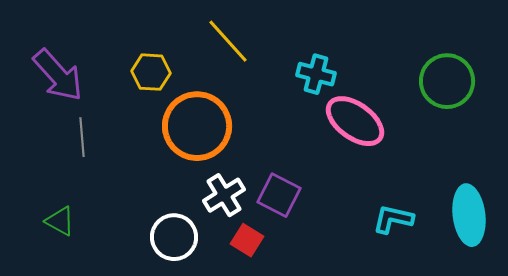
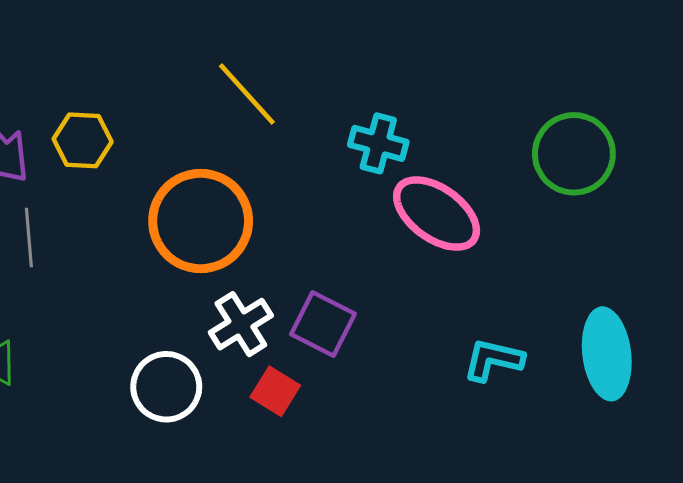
yellow hexagon: (151, 72) -> (83, 140), moved

